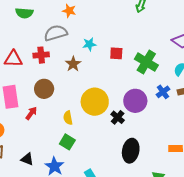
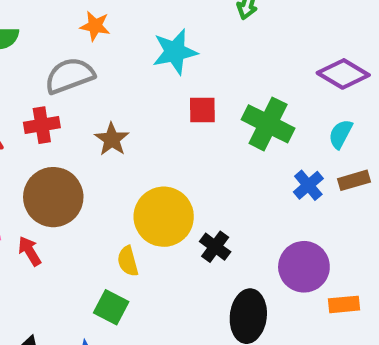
cyan star: (89, 44) -> (175, 52), moved, size x1.5
brown circle: (44, 89) -> (53, 197), size x1.4
purple circle: (135, 101) -> (304, 267), moved
red arrow: (31, 113) -> (30, 251), turned -64
yellow semicircle: (68, 118) -> (128, 261), moved

